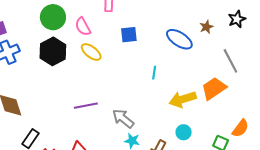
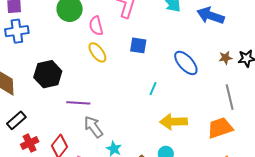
brown star: (206, 27) -> (225, 58), moved
black hexagon: (53, 51) -> (48, 74), moved
orange trapezoid: (214, 88) -> (220, 128), moved
gray arrow: (123, 118) -> (93, 127), moved

